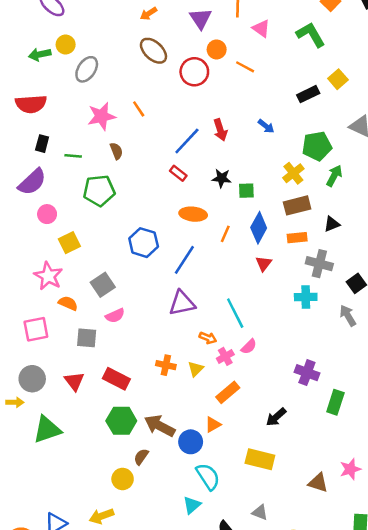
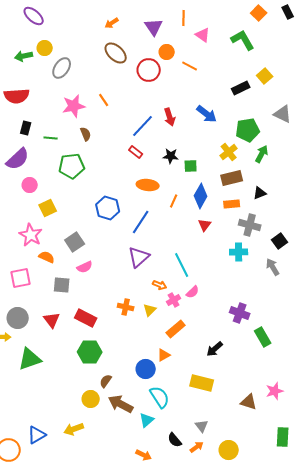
blue arrow: (266, 126) -> (207, 114), size x1.5
purple triangle: (182, 303) -> (139, 257), turned -30
green rectangle: (335, 402) -> (263, 337), turned -48
brown arrow: (160, 426) -> (121, 404), moved
gray triangle: (260, 512) -> (202, 426), turned 32

